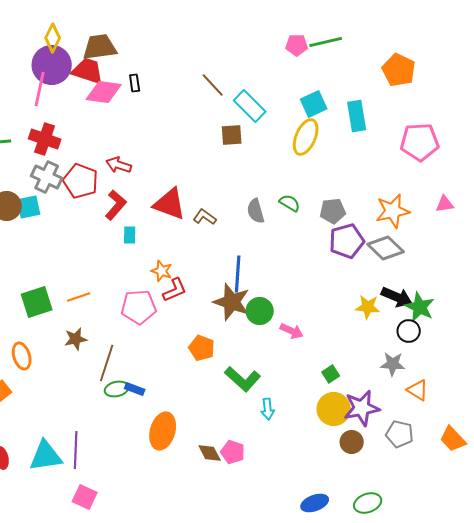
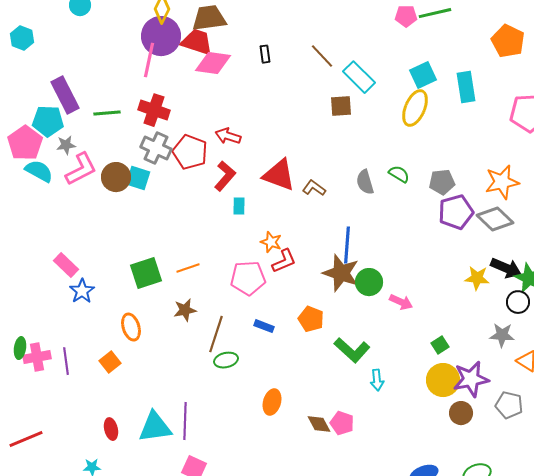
black rectangle: (135, 83) -> (265, 54), moved
cyan square: (29, 207) -> (138, 178), turned 30
blue rectangle: (135, 389) -> (264, 326), moved
orange ellipse: (163, 431) -> (272, 402), size x0.7

